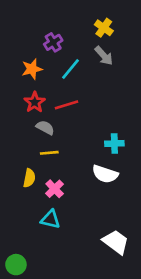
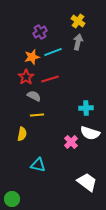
gray arrow: (104, 56) -> (78, 42), turned -126
orange star: (32, 69) -> (32, 57), moved
cyan line: (70, 69) -> (53, 52), turned 30
white semicircle: (105, 174) -> (90, 133), moved
pink cross: (55, 189) -> (71, 142), moved

